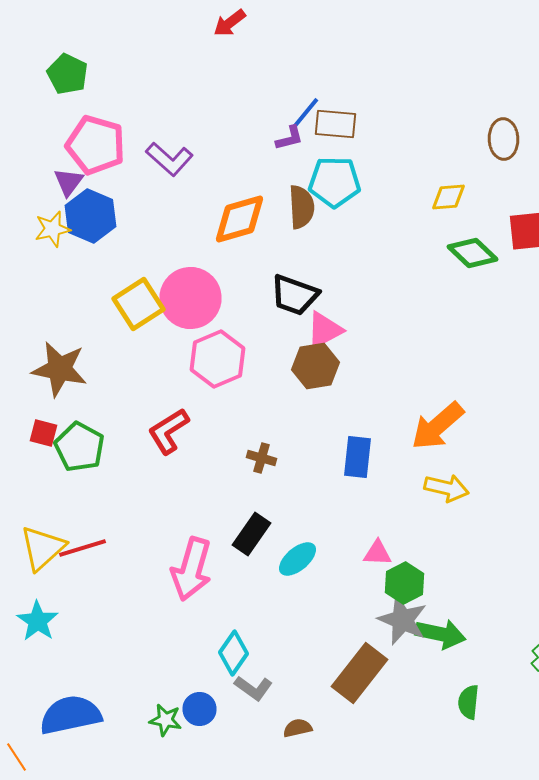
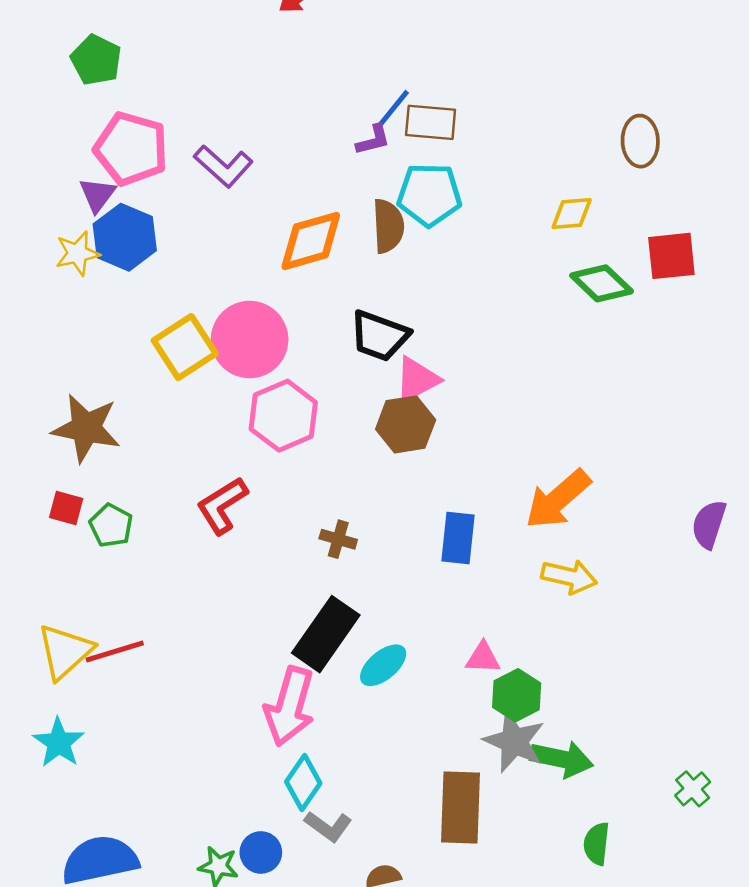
green pentagon: (80, 447) -> (111, 525), size x0.7
black rectangle: (252, 534) -> (326, 634), size x1.4
pink arrow: (192, 569) -> (290, 706), moved
brown rectangle: (360, 673) -> (461, 808), turned -36

